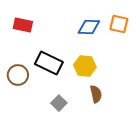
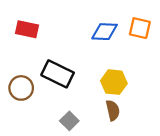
yellow hexagon: (85, 66) -> (114, 82), moved

